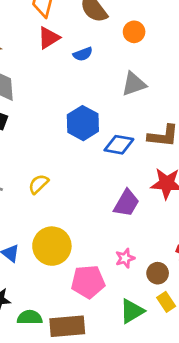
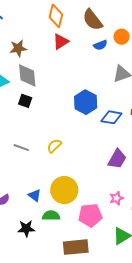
blue semicircle: (83, 54) -> (100, 45), moved
green semicircle: (30, 317) -> (51, 216), moved

